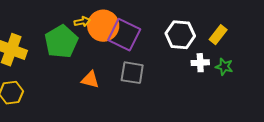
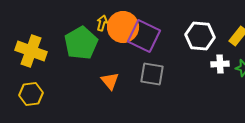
yellow arrow: (82, 22) -> (102, 23), turned -63
orange triangle: (90, 80) -> (110, 81), turned 36

